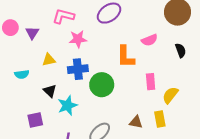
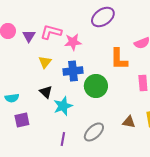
pink L-shape: (63, 16) -> (51, 32), moved
yellow triangle: (49, 60) -> (45, 62), turned -40
cyan semicircle: (22, 74) -> (12, 98), moved
purple square: (35, 120) -> (22, 120), moved

